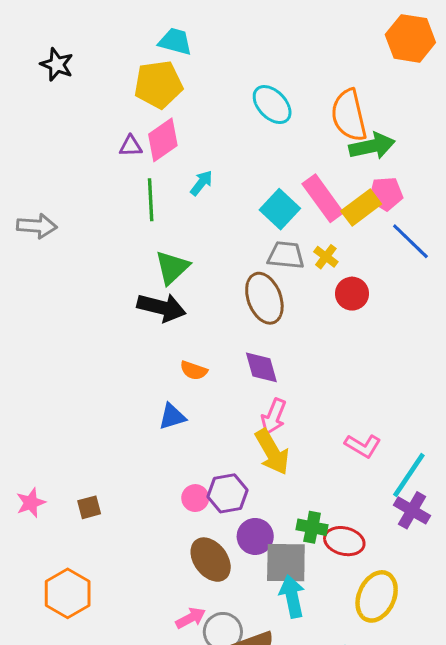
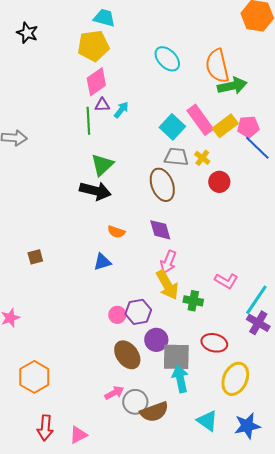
purple triangle: (131, 146) -> (102, 105), moved
pink pentagon: (386, 194) -> (248, 127), moved
brown square: (89, 507) -> (35, 257), moved
green cross: (312, 527) -> (193, 301), moved

